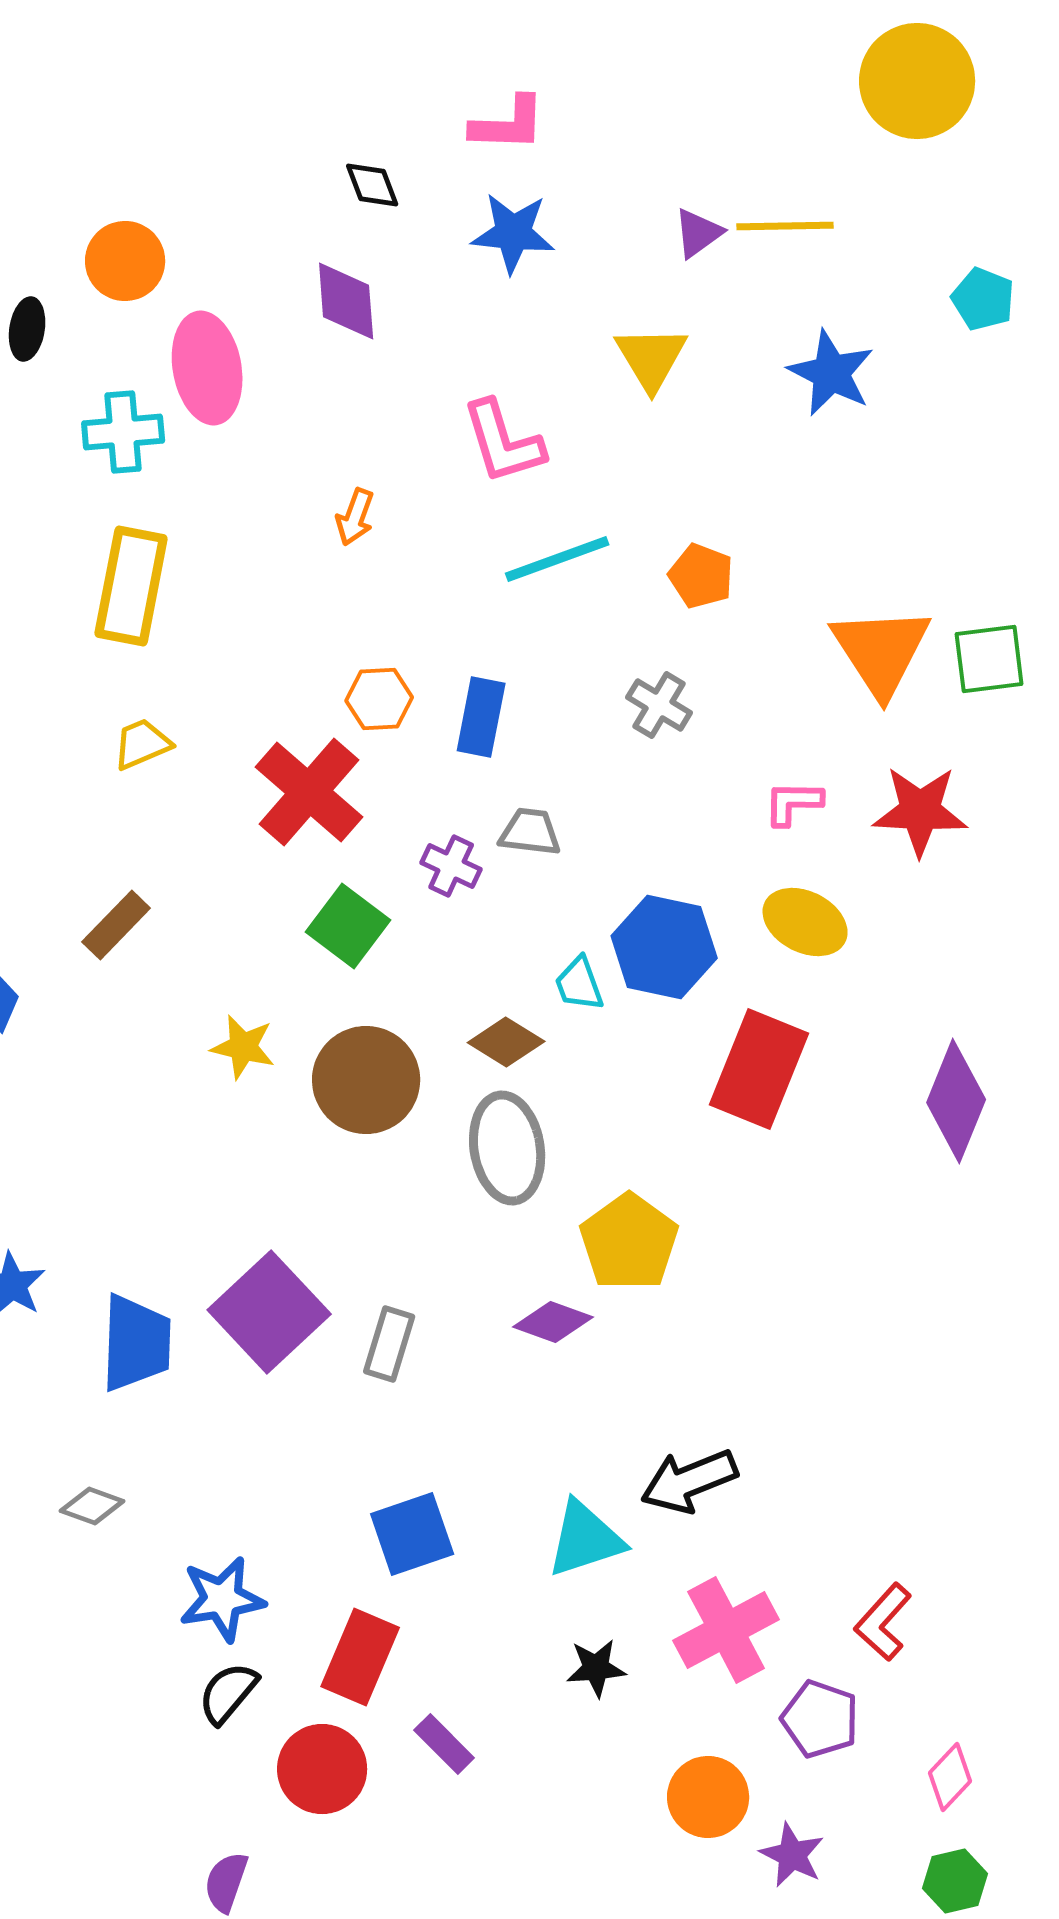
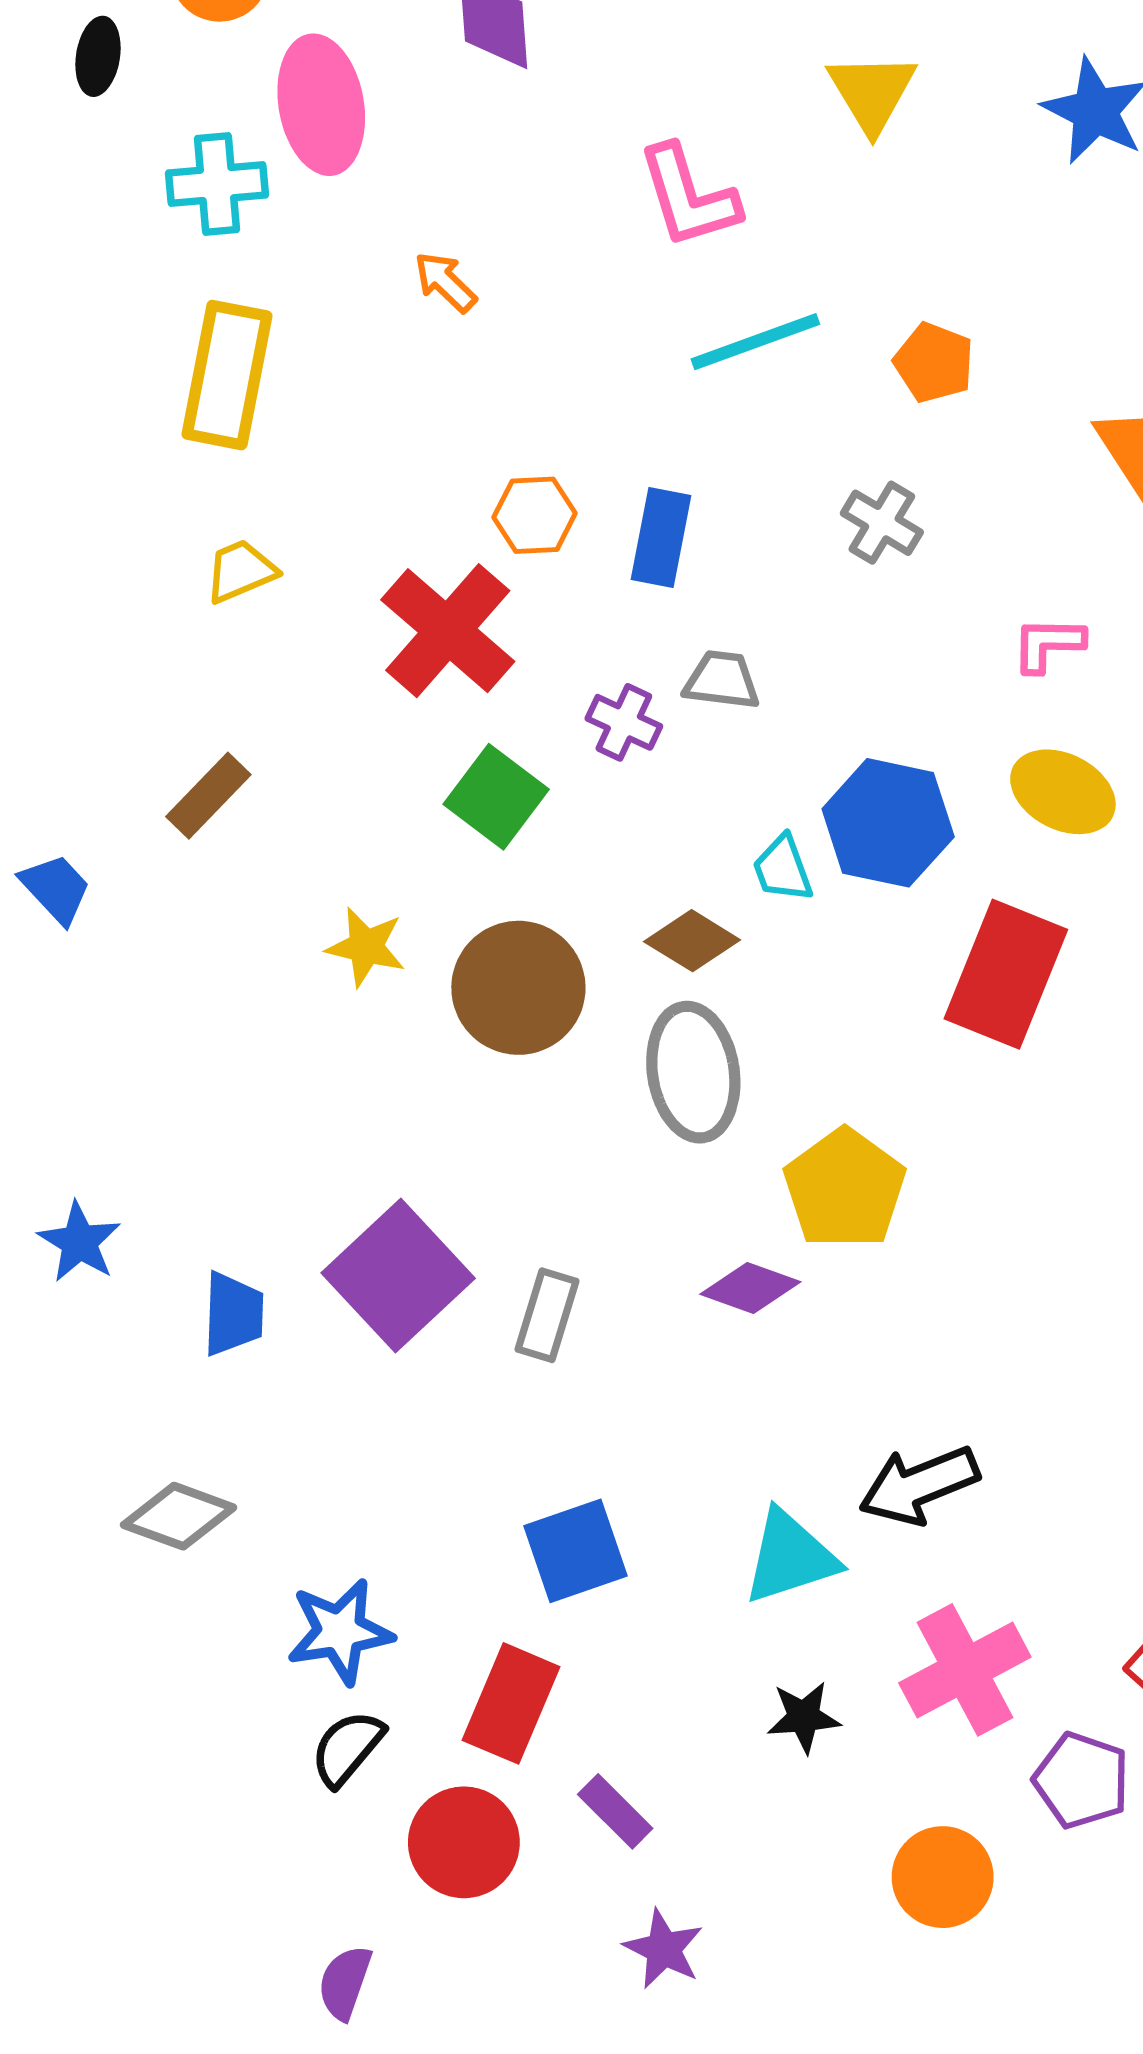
orange arrow: (355, 517) -> (445, 282), moved, turned 114
blue trapezoid: (136, 1343) -> (233, 1314), size x0.7
gray diamond: (92, 1506) -> (179, 1516), size x1.4
purple star: (792, 1855) -> (664, 1949), moved

